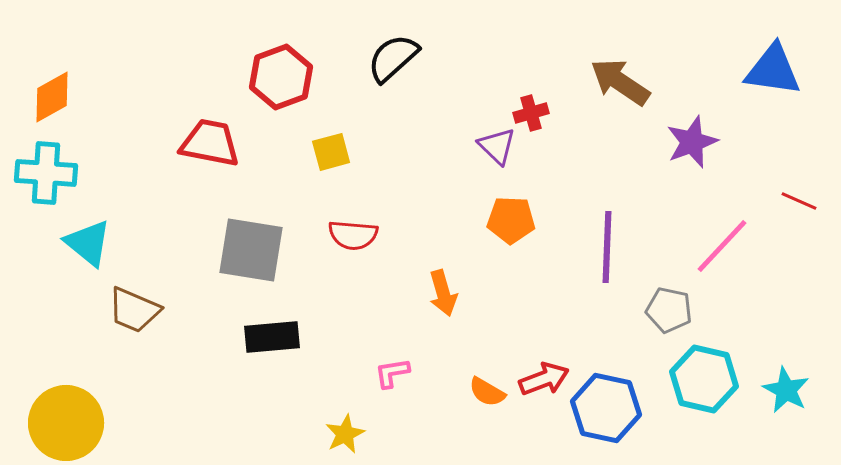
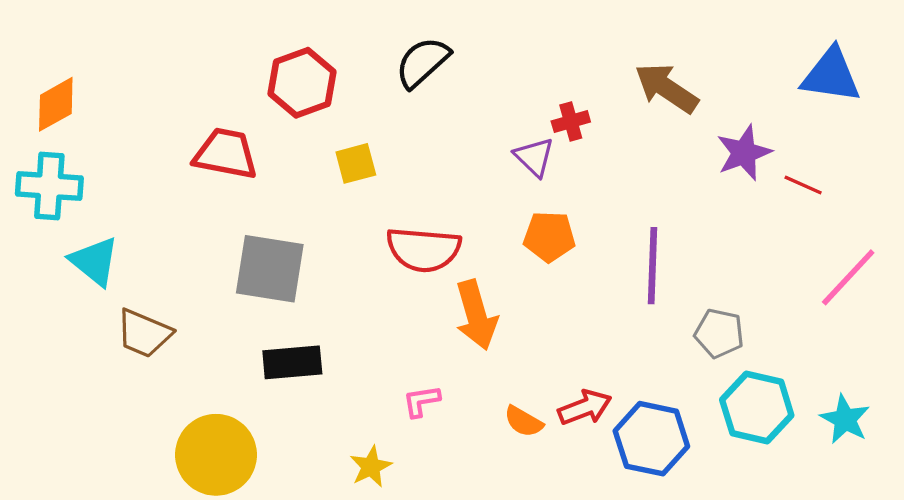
red line: (799, 201) -> (803, 185), moved
red semicircle: (353, 235) -> (424, 249), moved, size x1.4
pink line: (722, 246) -> (848, 277), moved
orange arrow: (443, 293) -> (476, 315), size x1.4
yellow circle: (66, 423) -> (216, 455), moved

